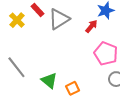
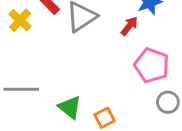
gray line: (16, 67) -> (21, 89), turned -50

